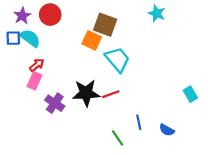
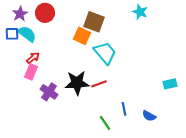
cyan rectangle: (190, 94) -> (170, 84), turned -72

